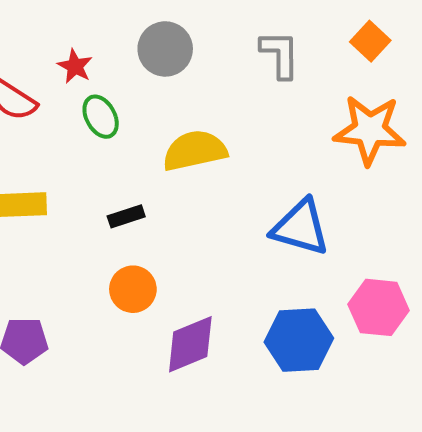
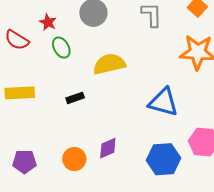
orange circle: (133, 289) -> (74, 159), moved
purple diamond: (190, 344) -> (108, 148), moved, size x0.7

